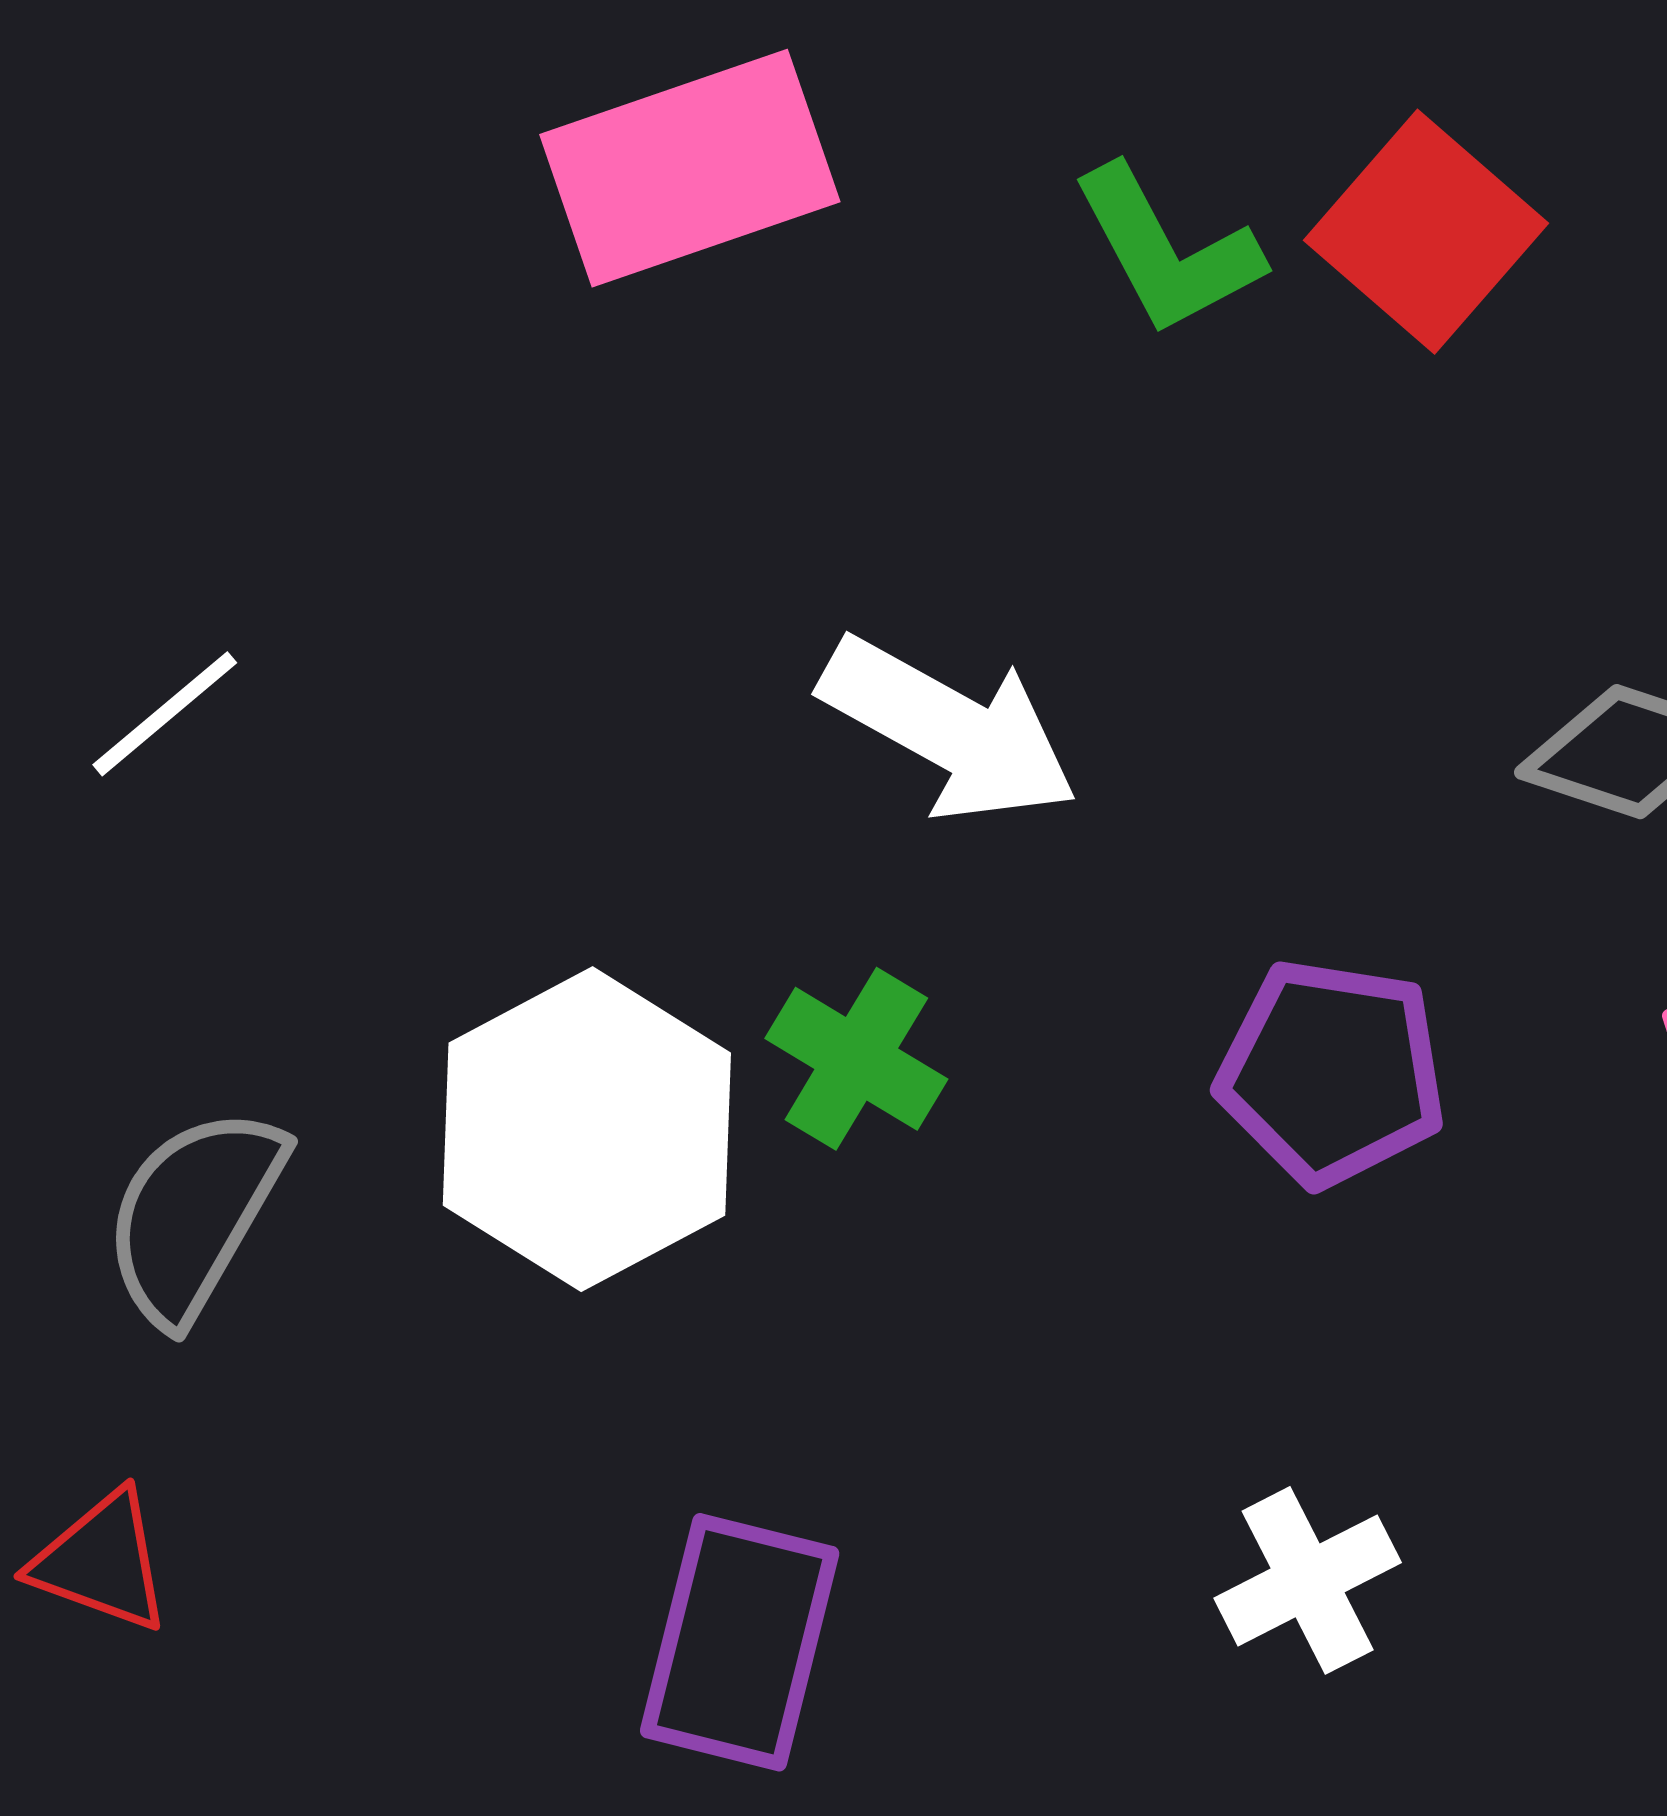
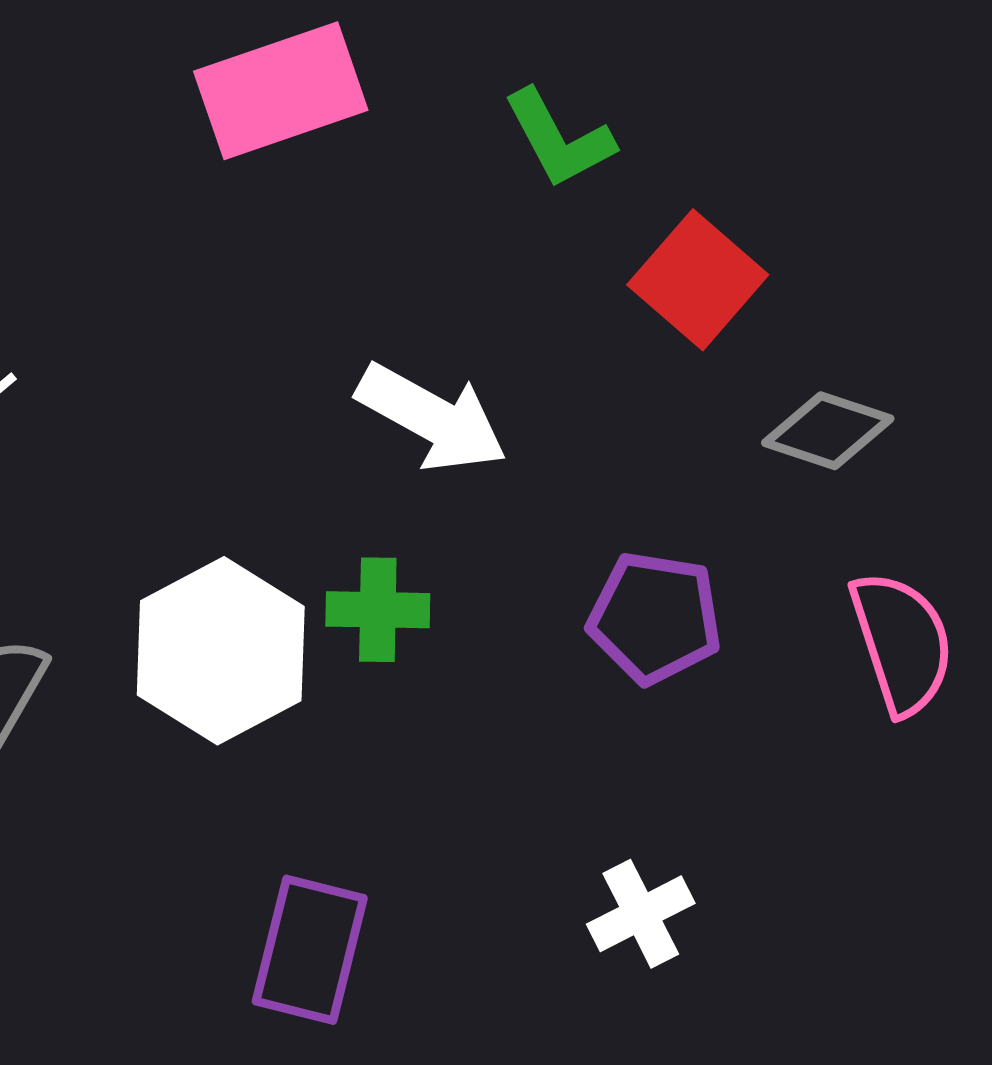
red square: (1426, 232) -> (698, 280), moved
green cross: (856, 1059) -> (378, 610), turned -30

